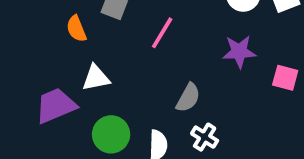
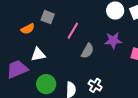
orange semicircle: (76, 29) -> (28, 29), turned -96
gray semicircle: (188, 98) -> (87, 51), moved

